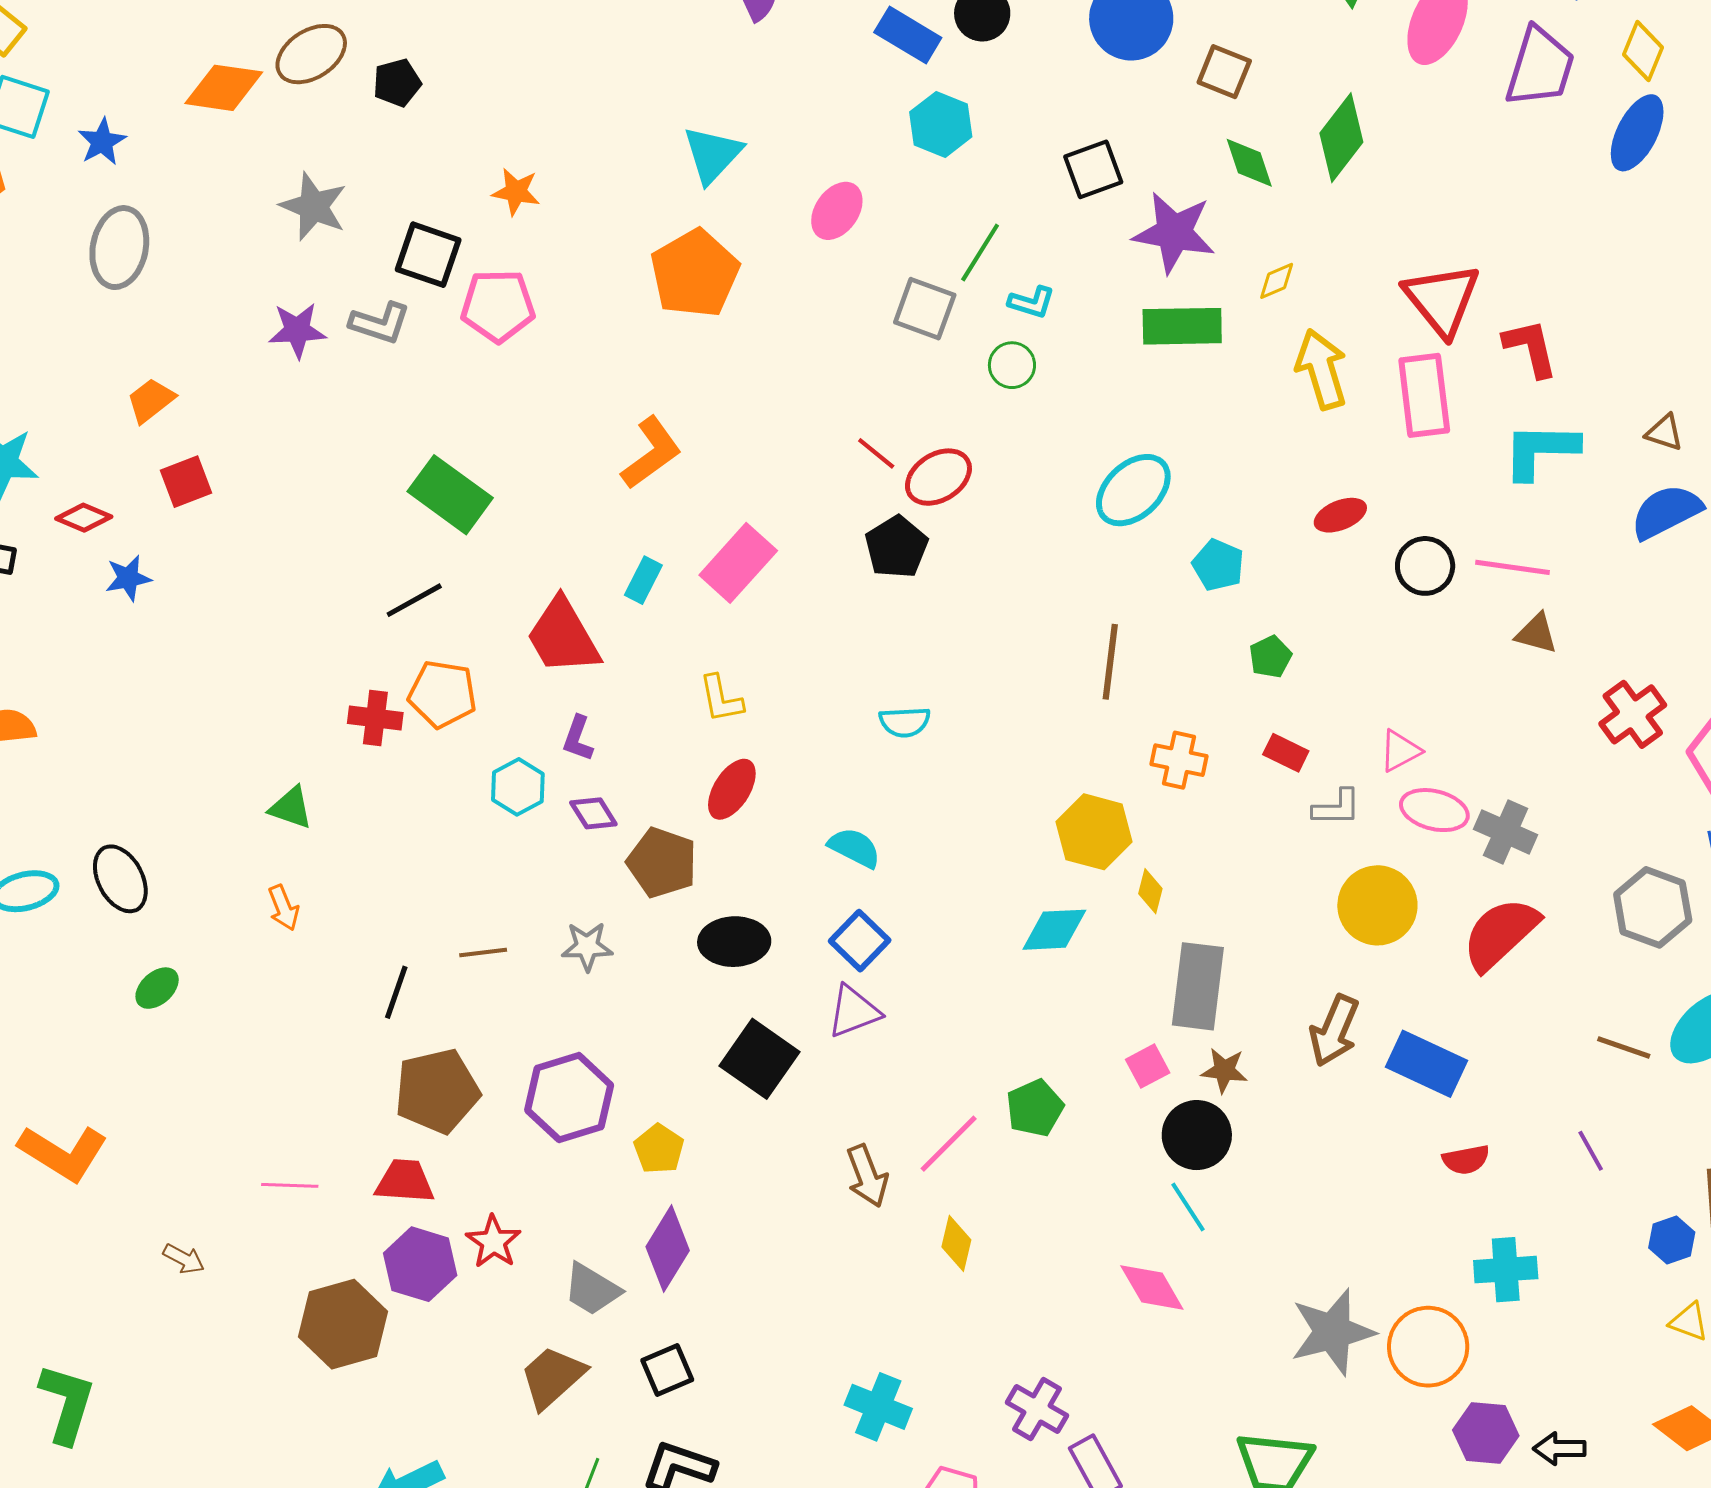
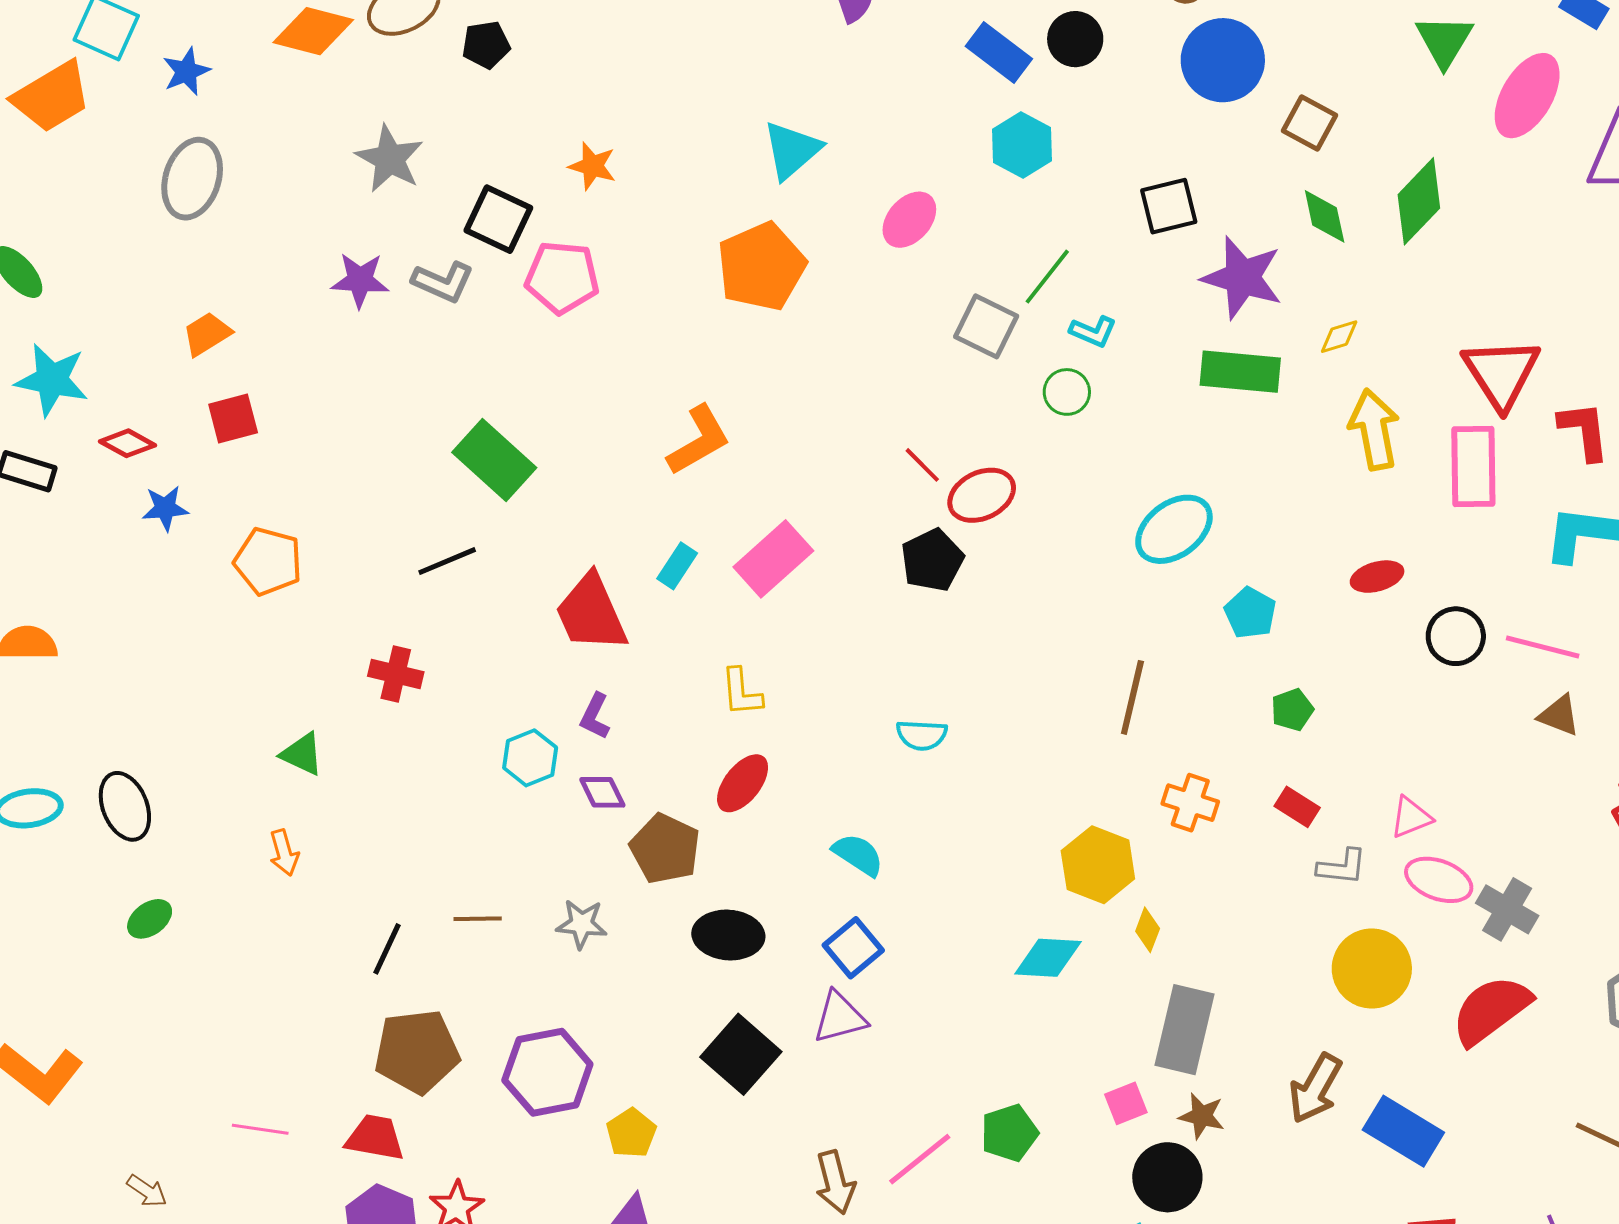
orange pentagon: (442, 694) -> (268, 561), moved

